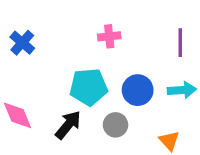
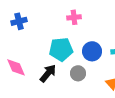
blue cross: (22, 43) -> (19, 21), turned 35

